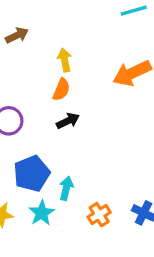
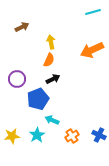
blue pentagon: (32, 173) -> (38, 99), moved
cyan arrow: (66, 188) -> (52, 120), turned -80

